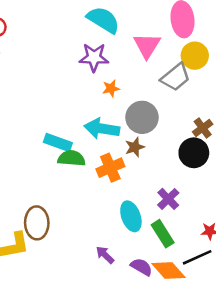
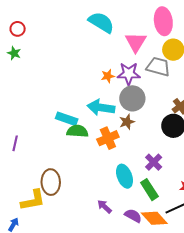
purple star: (94, 57) -> (129, 74), moved
gray trapezoid: (176, 77) -> (158, 67), turned -125

